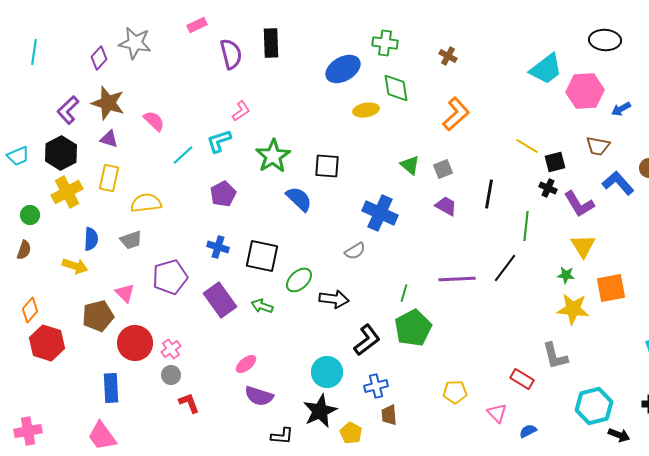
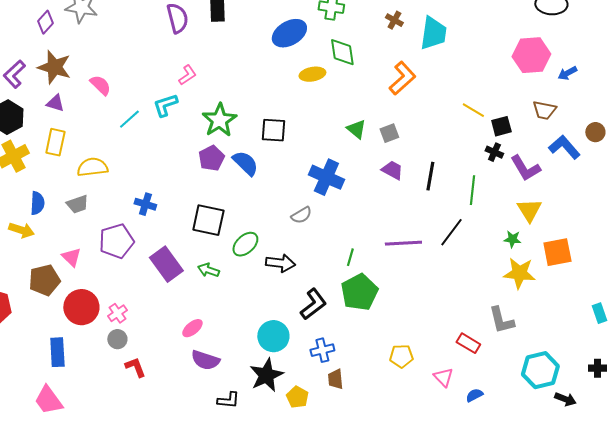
cyan trapezoid: (546, 69) -> (433, 33), moved, turned -45
purple pentagon: (223, 194) -> (211, 158), moved
black line: (489, 194) -> (430, 176), moved
blue cross: (218, 247) -> (145, 204), moved

